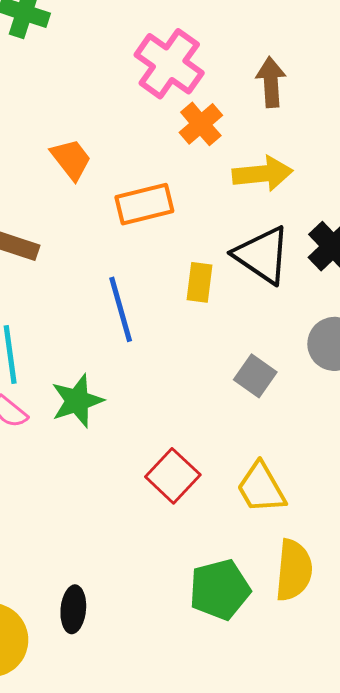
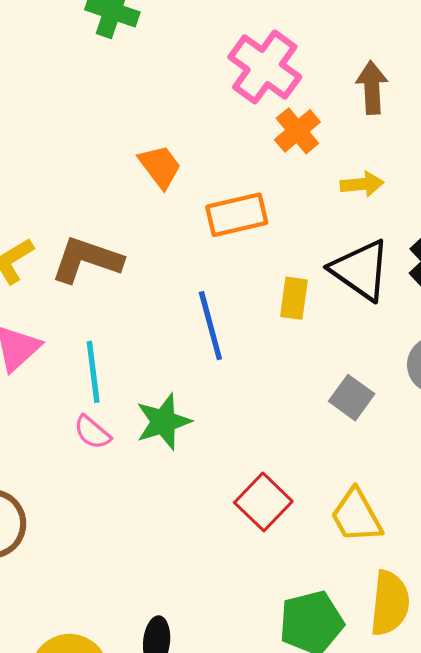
yellow arrow: (263, 174) -> (362, 184), size x0.7

